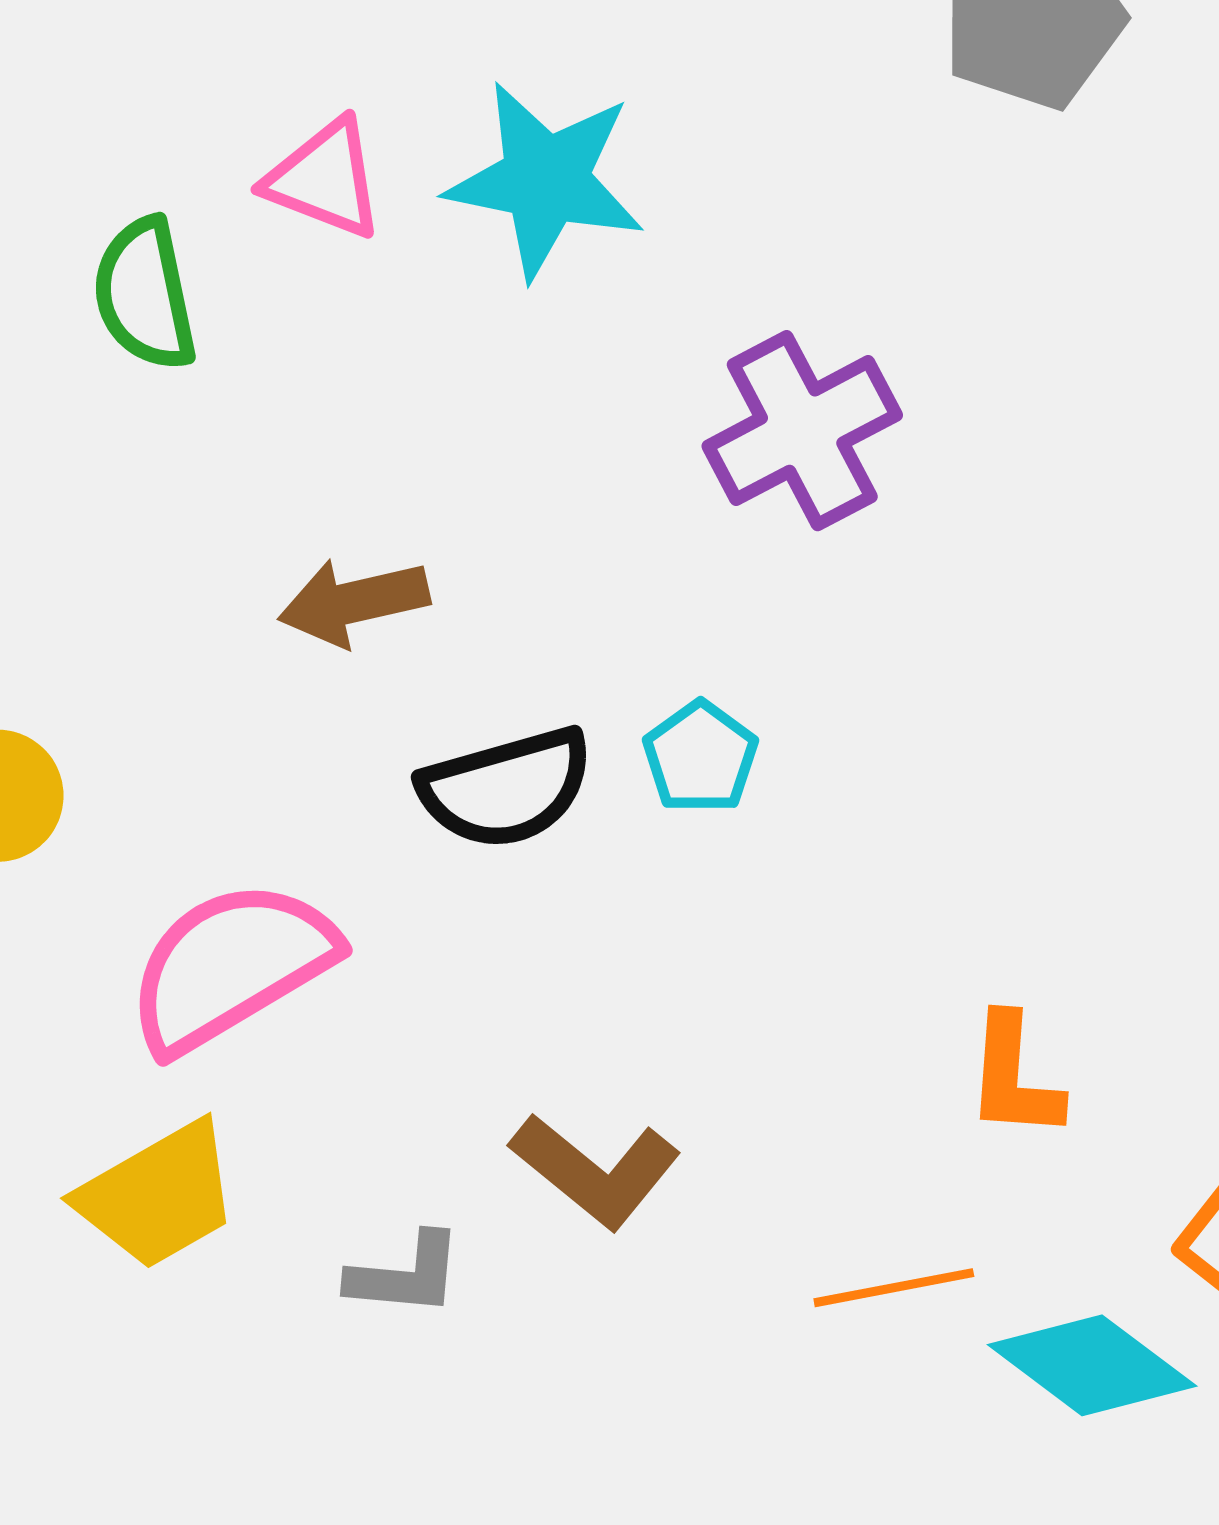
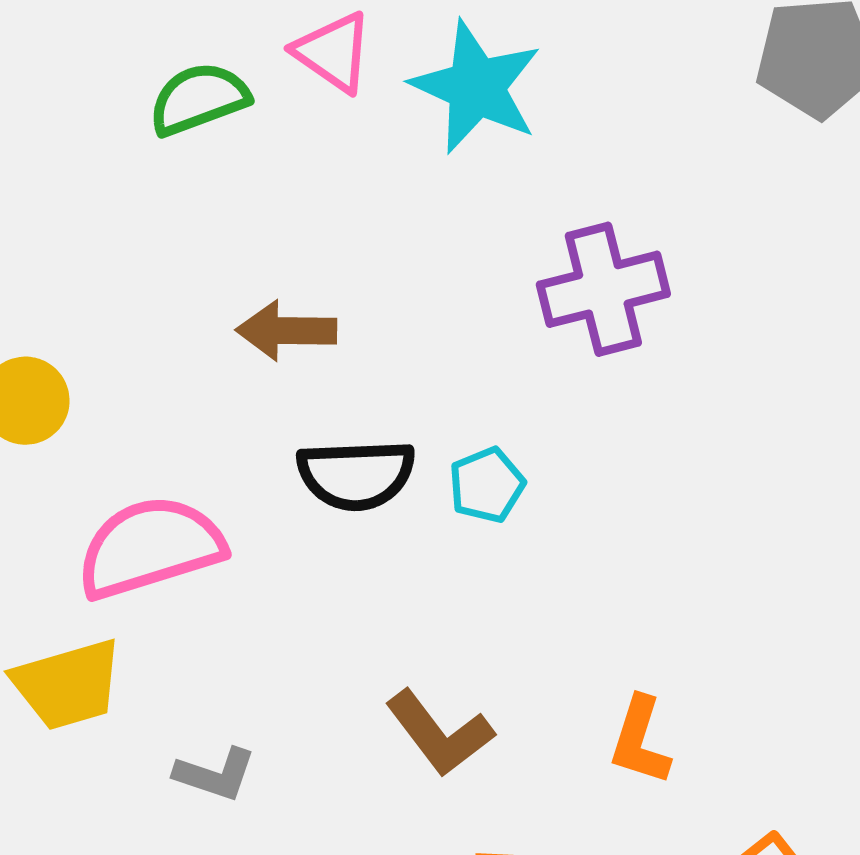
green semicircle: (145, 294) -> (199, 99), turned 68
brown L-shape: (596, 1171) -> (439, 733), moved

